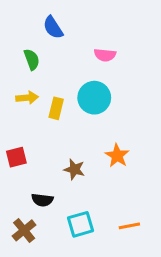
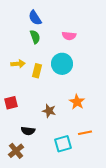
green semicircle: (32, 60) -> (35, 37), moved
cyan square: (80, 224) -> (63, 144), moved
orange line: (129, 226) -> (85, 133), moved

